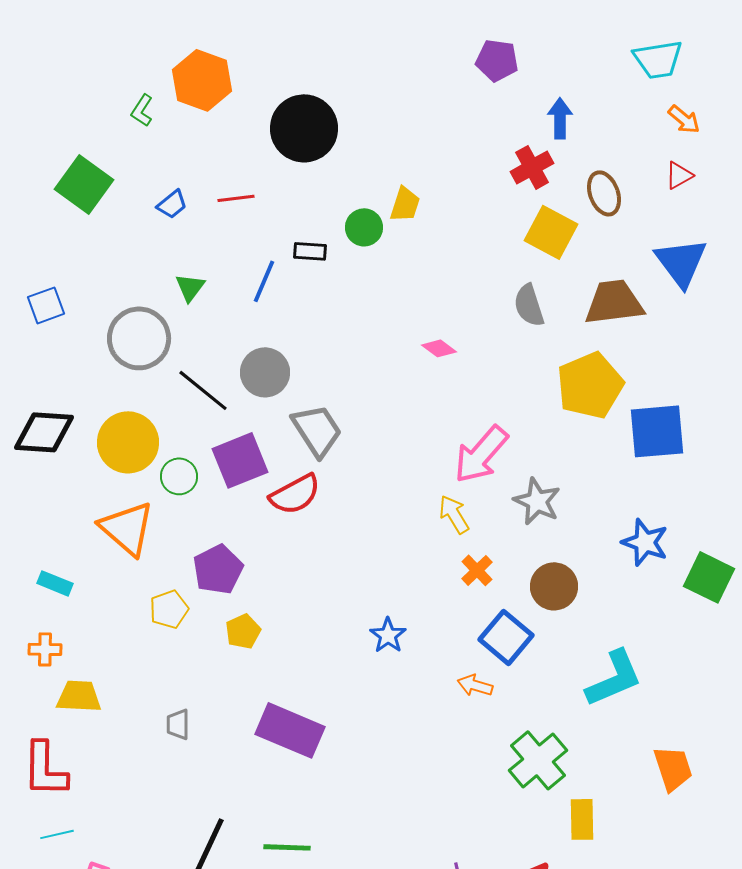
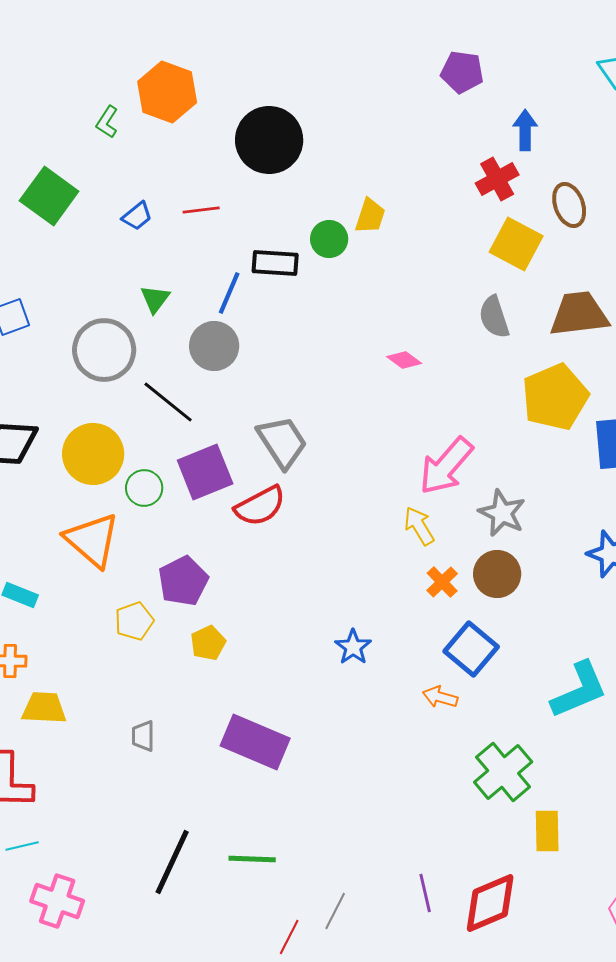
black rectangle: (310, 251) -> (275, 263), size x1.4
gray circle: (265, 372) -> (214, 346), moved
brown circle: (554, 586) -> (497, 574), moved

